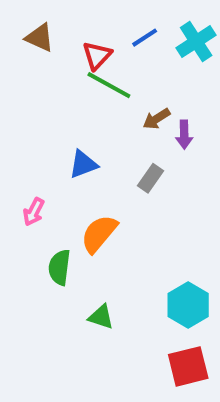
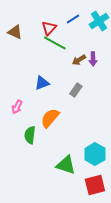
brown triangle: (40, 38) -> (15, 32), moved
purple arrow: (184, 135) -> (93, 59), moved
green triangle: (101, 317) -> (66, 165), moved, size x1.5

